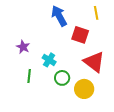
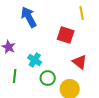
blue arrow: (59, 16) -> (29, 17), moved
red triangle: (94, 62) -> (80, 62), size x0.7

